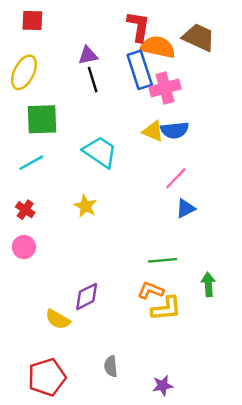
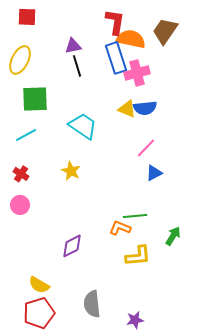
brown trapezoid: (199, 37) -> (165, 31), turned -80
green arrow: (208, 284) -> (173, 236), turned 36
orange L-shape: (151, 290) -> (120, 228), moved
yellow semicircle: (58, 319) -> (39, 285), moved
gray semicircle: (111, 366) -> (92, 304), size x1.5

